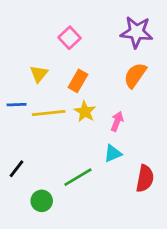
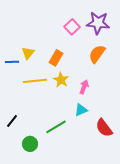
pink square: (70, 38) -> (72, 27), moved
blue line: (17, 105) -> (12, 62), moved
red semicircle: (145, 179) -> (104, 128), turned 132

